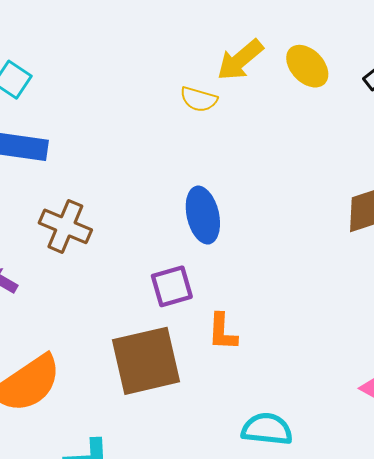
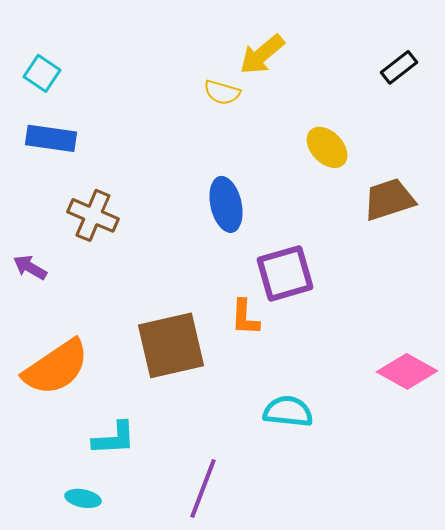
yellow ellipse: (307, 66) -> (327, 147), moved
purple square: (172, 286) -> (285, 273), moved, size x1.4

